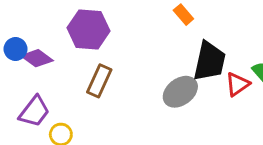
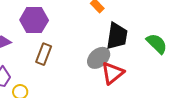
red triangle: (237, 84) -> (112, 73), moved, size x1.4

